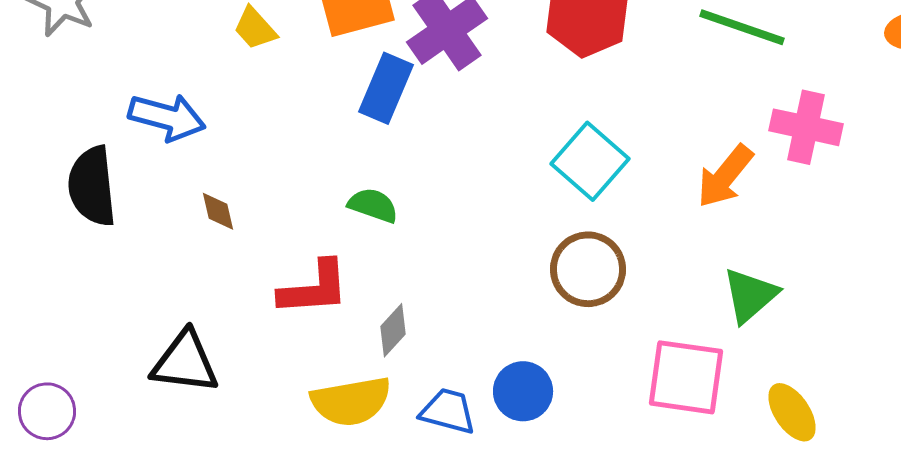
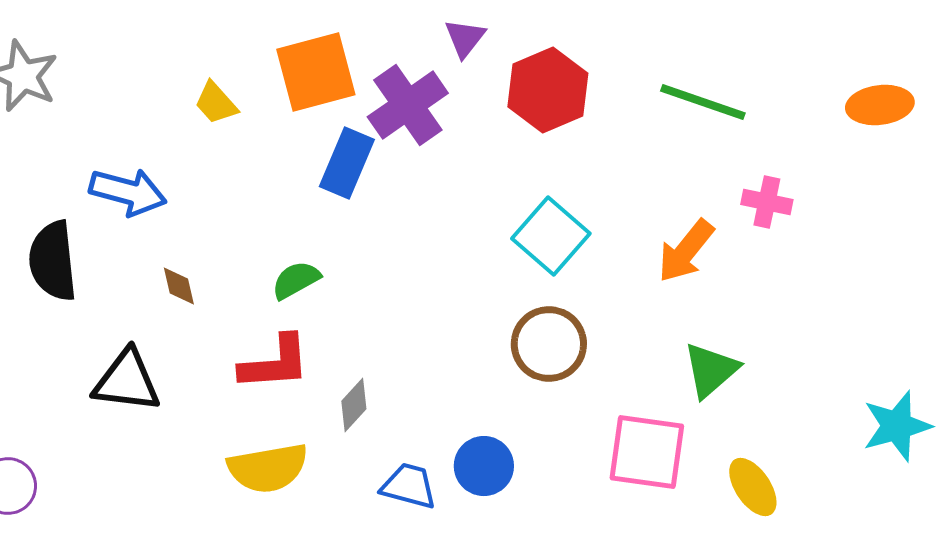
pink cross: (806, 127) -> (767, 202), size x0.7
green semicircle: (373, 205) -> (296, 280), moved, turned -48
black triangle: (185, 362) -> (127, 381), moved
yellow semicircle: (351, 401) -> (268, 468), moved

